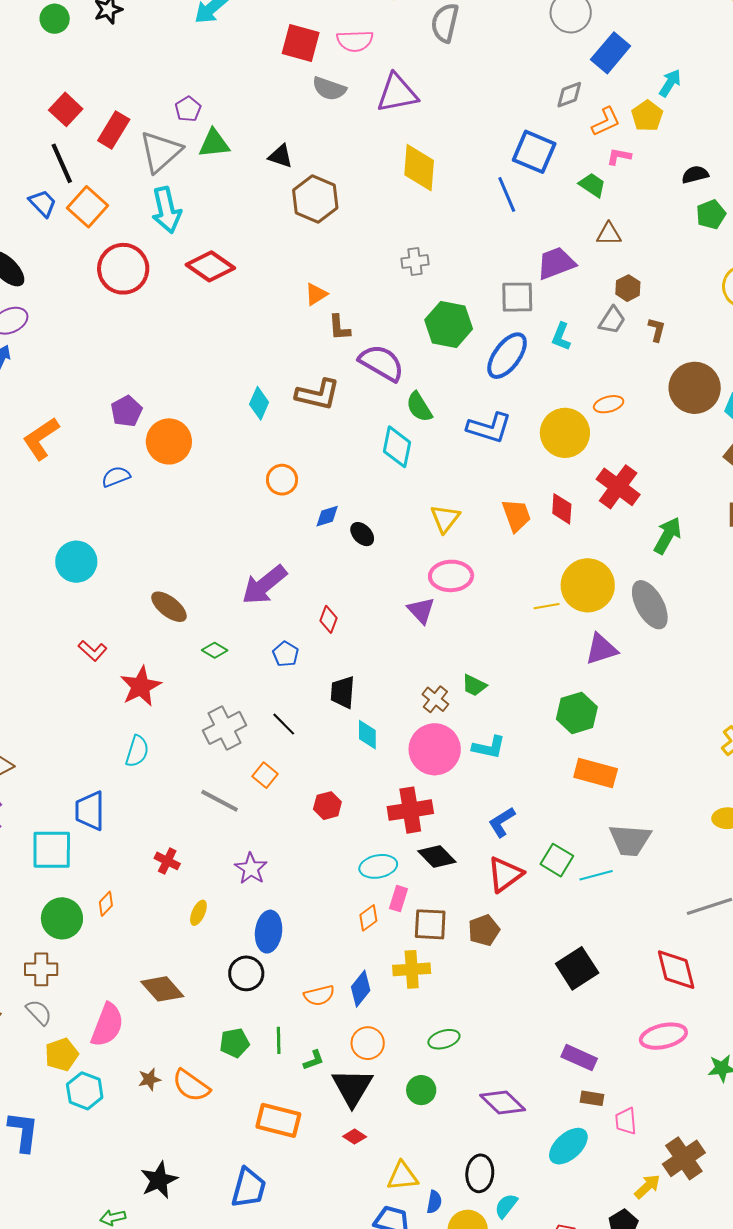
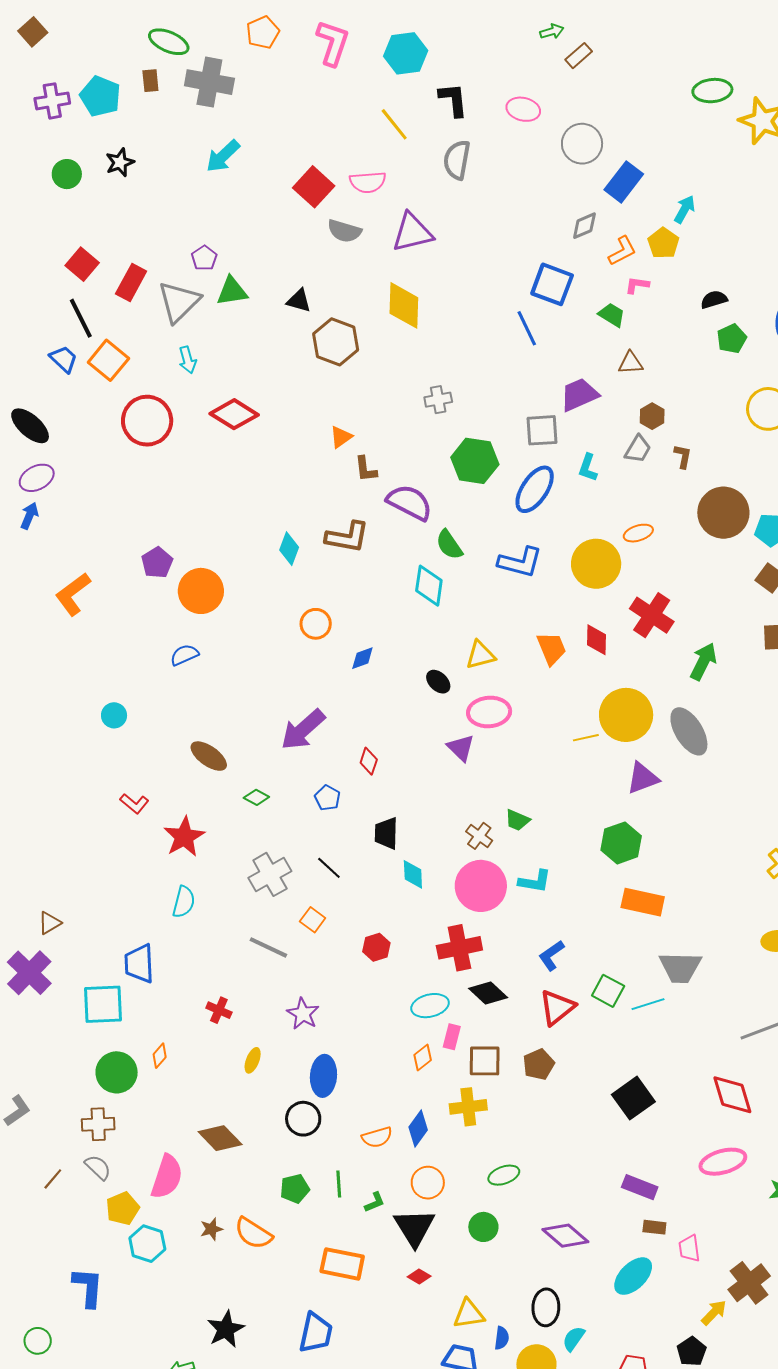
red square: (301, 43) -> (314, 187), turned 30
yellow diamond: (419, 168) -> (404, 305), moved
cyan arrow: (166, 210) -> (187, 360), size x0.6
blue semicircle: (116, 477) -> (184, 655), moved
yellow triangle: (445, 519) -> (480, 655), turned 40
black ellipse: (362, 534) -> (438, 682), moved
cyan circle: (76, 562) -> (114, 715), size x0.6

